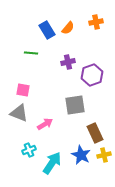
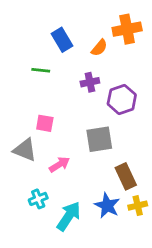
orange cross: (96, 22) -> (127, 29), size x1.5
orange semicircle: (68, 28) -> (99, 48), moved
pink square: (23, 90) -> (45, 123), moved

